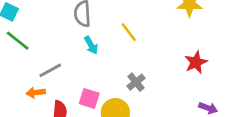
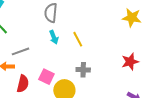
yellow line: (129, 32) -> (78, 39), moved
gray cross: (136, 82) -> (83, 70), turned 32

